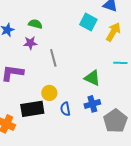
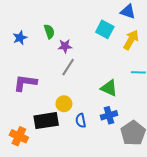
green semicircle: (35, 24) -> (49, 31), turned 56
purple star: (30, 43) -> (65, 46), moved
gray line: (53, 58) -> (68, 67), turned 48

